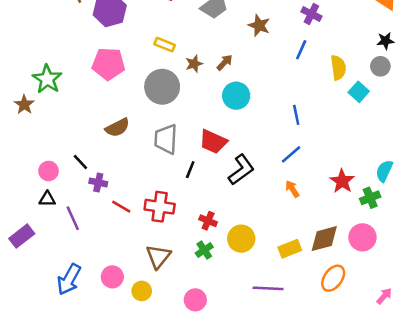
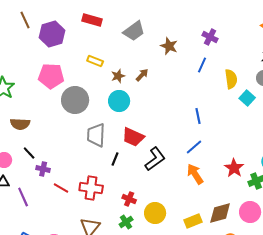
gray circle: (162, 87) -> (75, 100), moved
cyan circle: (236, 96) -> (119, 101), moved
brown semicircle: (117, 128) -> (20, 124), moved, turned 30
orange arrow: (292, 189) -> (195, 174), size x1.5

